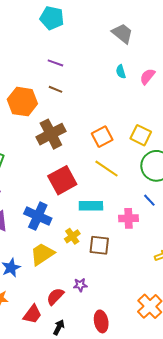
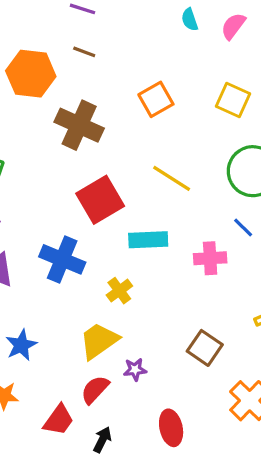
brown cross: (51, 134) -> (79, 125), turned -36
yellow square: (141, 135) -> (233, 100), moved
orange square: (102, 137) -> (156, 99), moved
brown square: (99, 245) -> (205, 348), moved, turned 30
yellow trapezoid: (42, 254) -> (99, 341), moved

